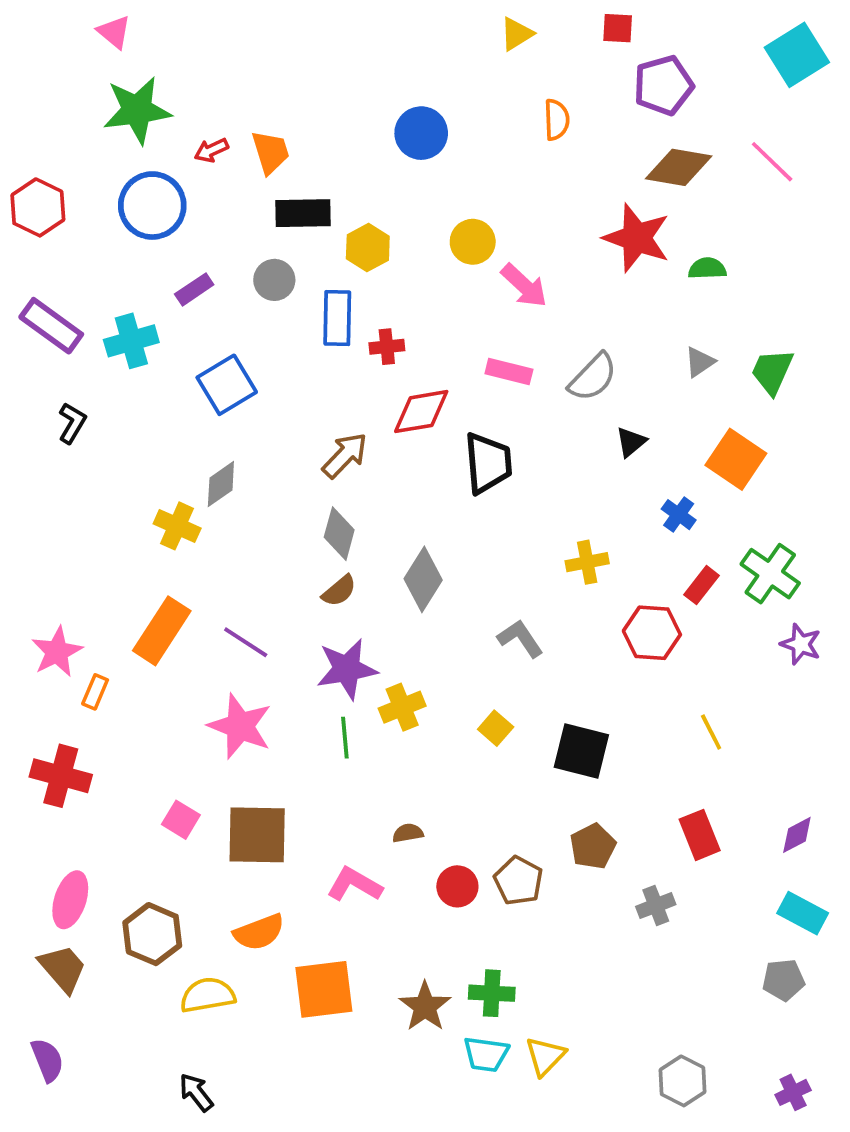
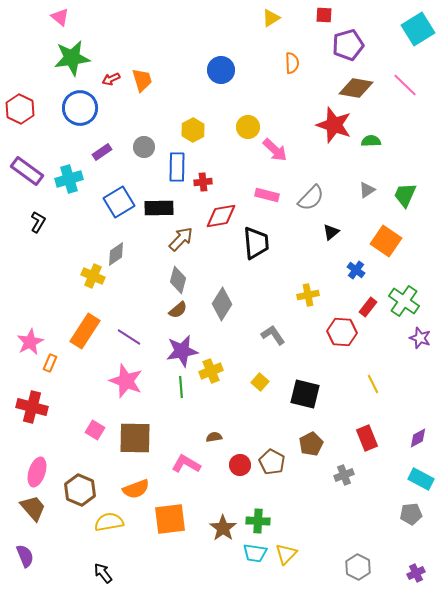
black rectangle: (303, 213) -> (159, 208), moved

